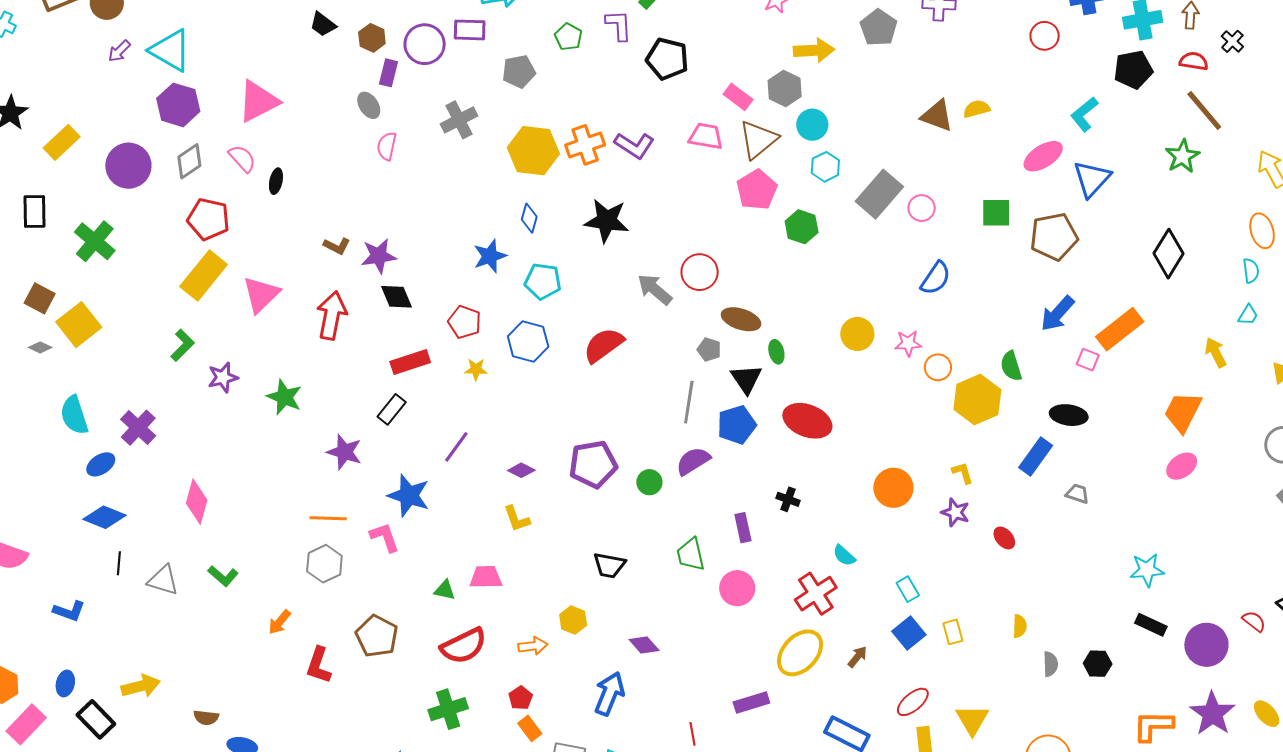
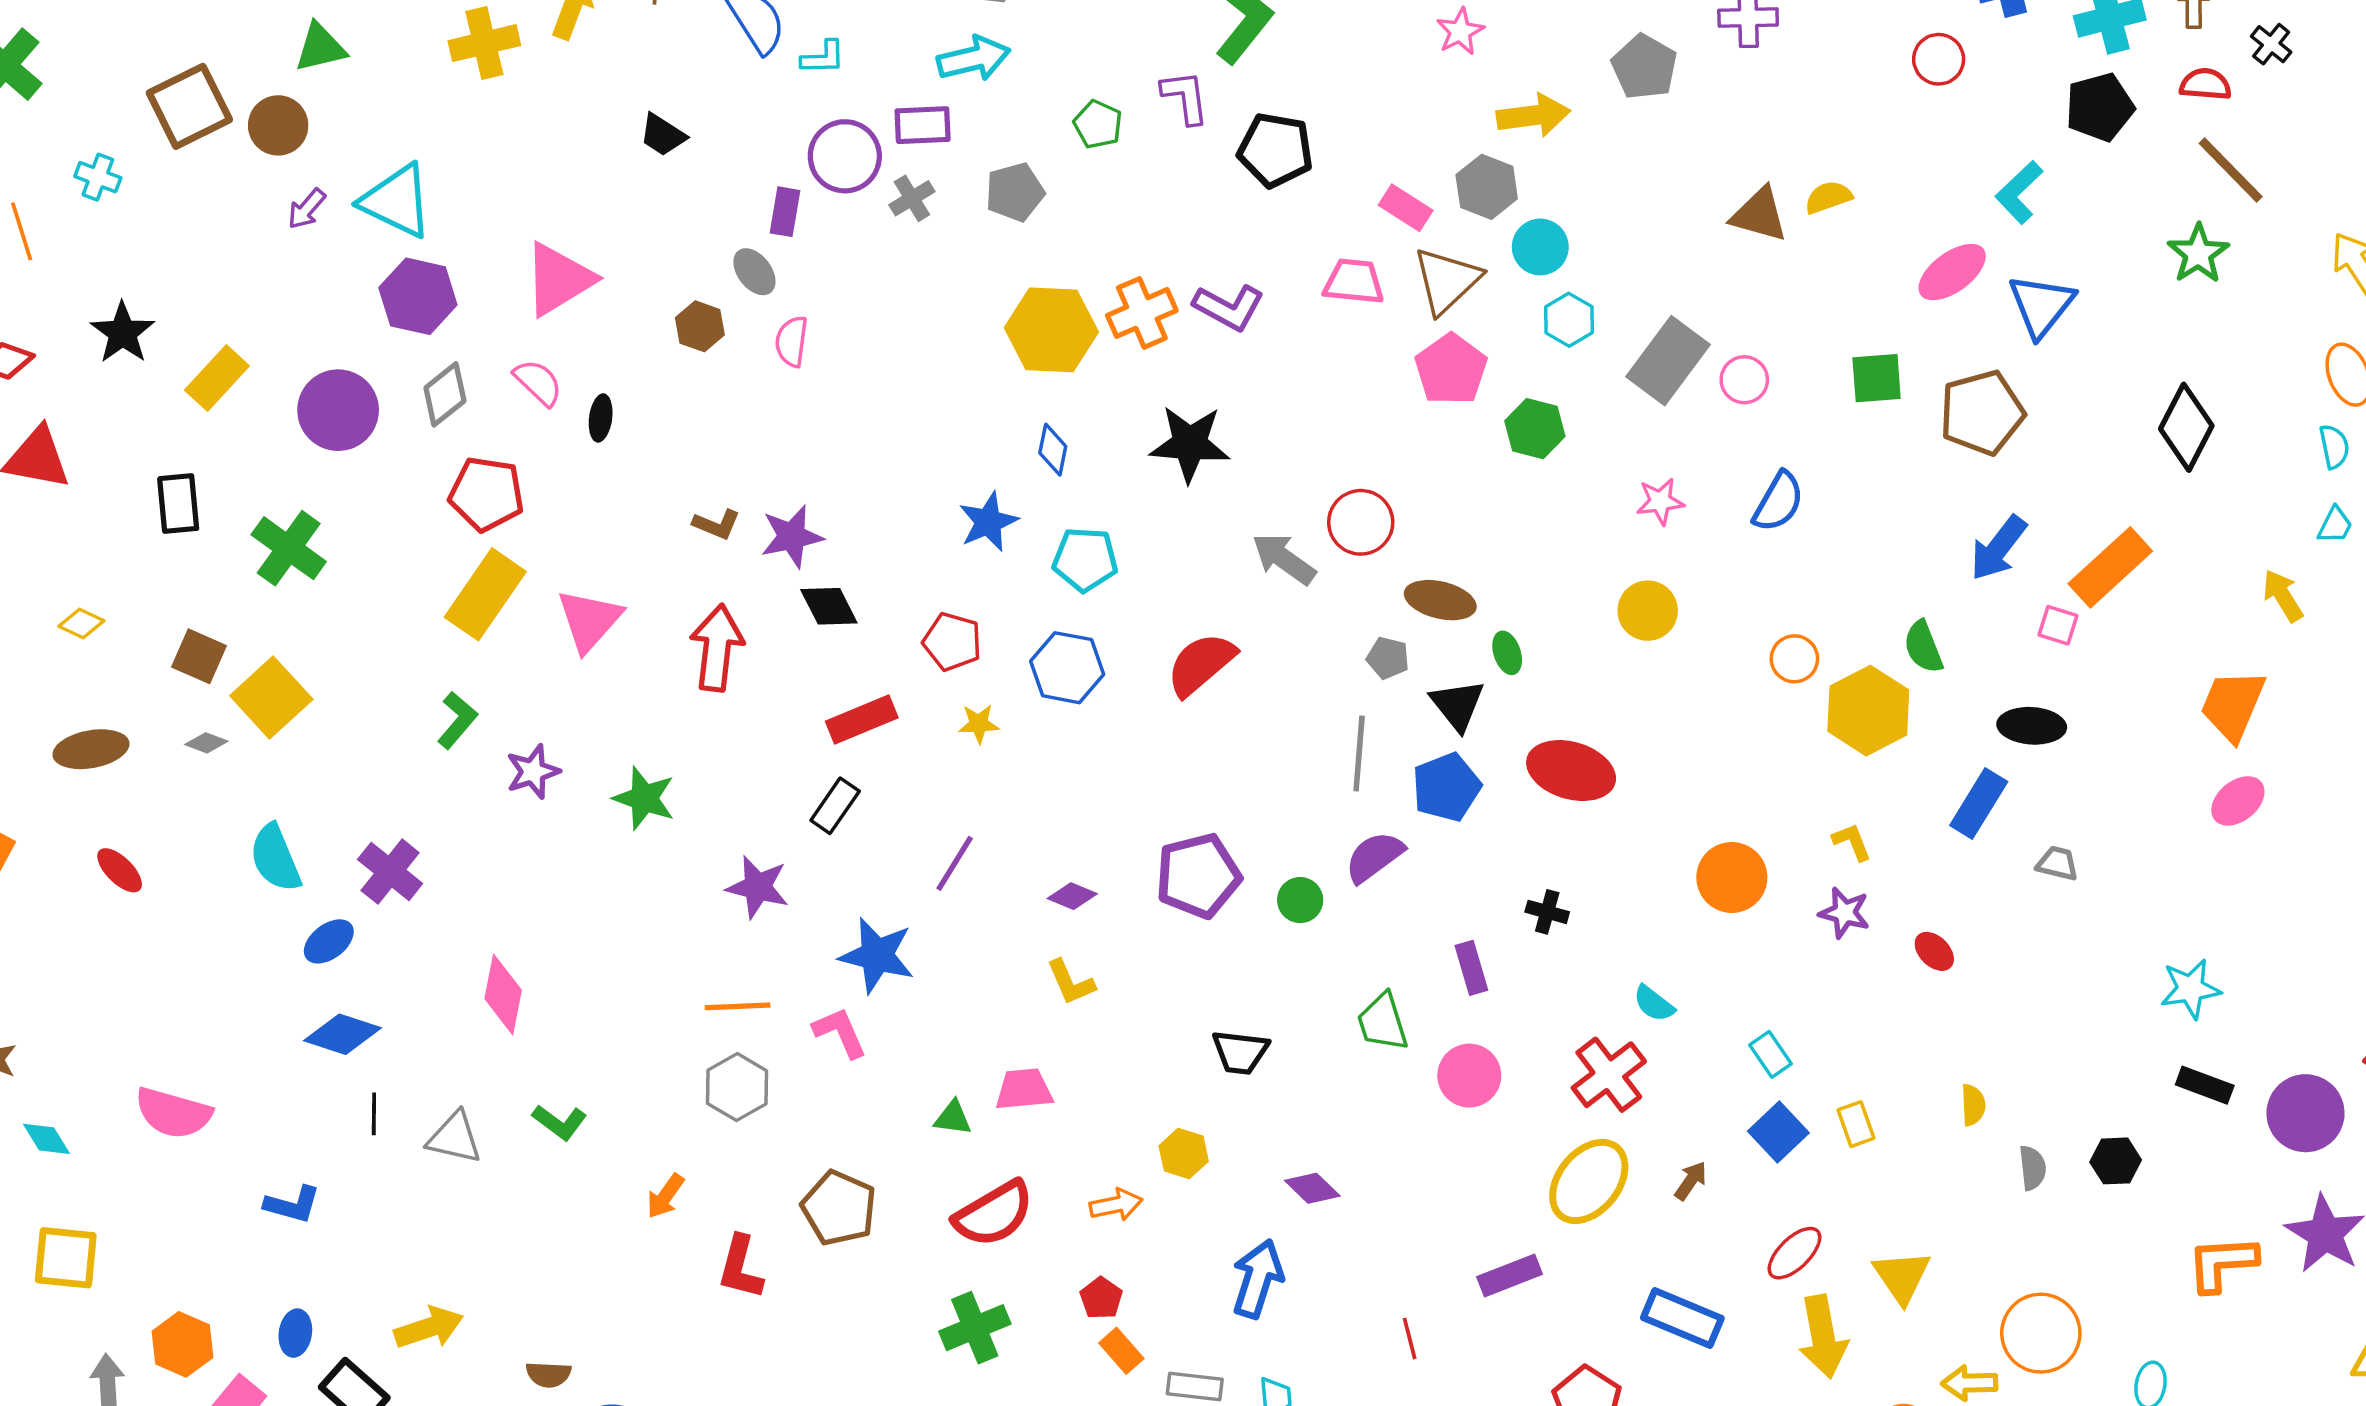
brown hexagon: (372, 38) -> (700, 326), moved
gray cross: (459, 120) -> (912, 198), moved, size x0.7
pink star: (908, 343) -> (1660, 501), moved

